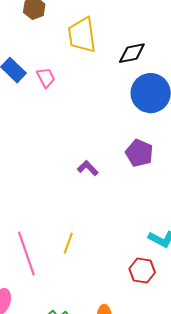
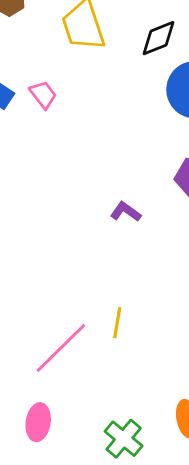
pink line: (26, 254) -> (61, 348), turned 75

